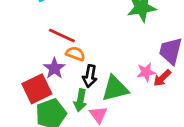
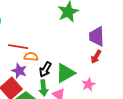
pink star: (146, 72) -> (88, 84), moved
black arrow: (90, 76) -> (45, 69), turned 35

